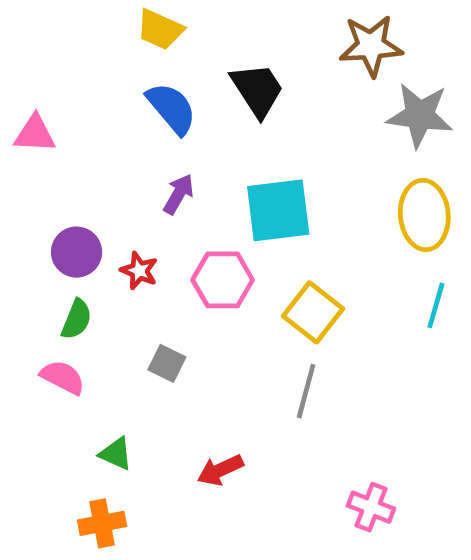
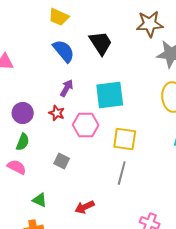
red star: (139, 271) -> (57, 113), moved
yellow square: (313, 312) -> (125, 139), turned -30

